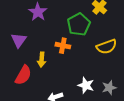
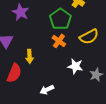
orange cross: (63, 46) -> (59, 41), moved, turned 32
white star: (86, 85) -> (75, 66), moved

